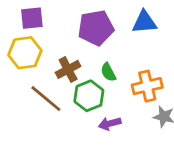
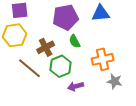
green semicircle: (108, 72) -> (75, 41), moved

